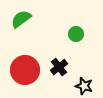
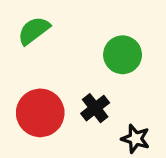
green circle: (76, 34) -> (123, 55), size x1.5

